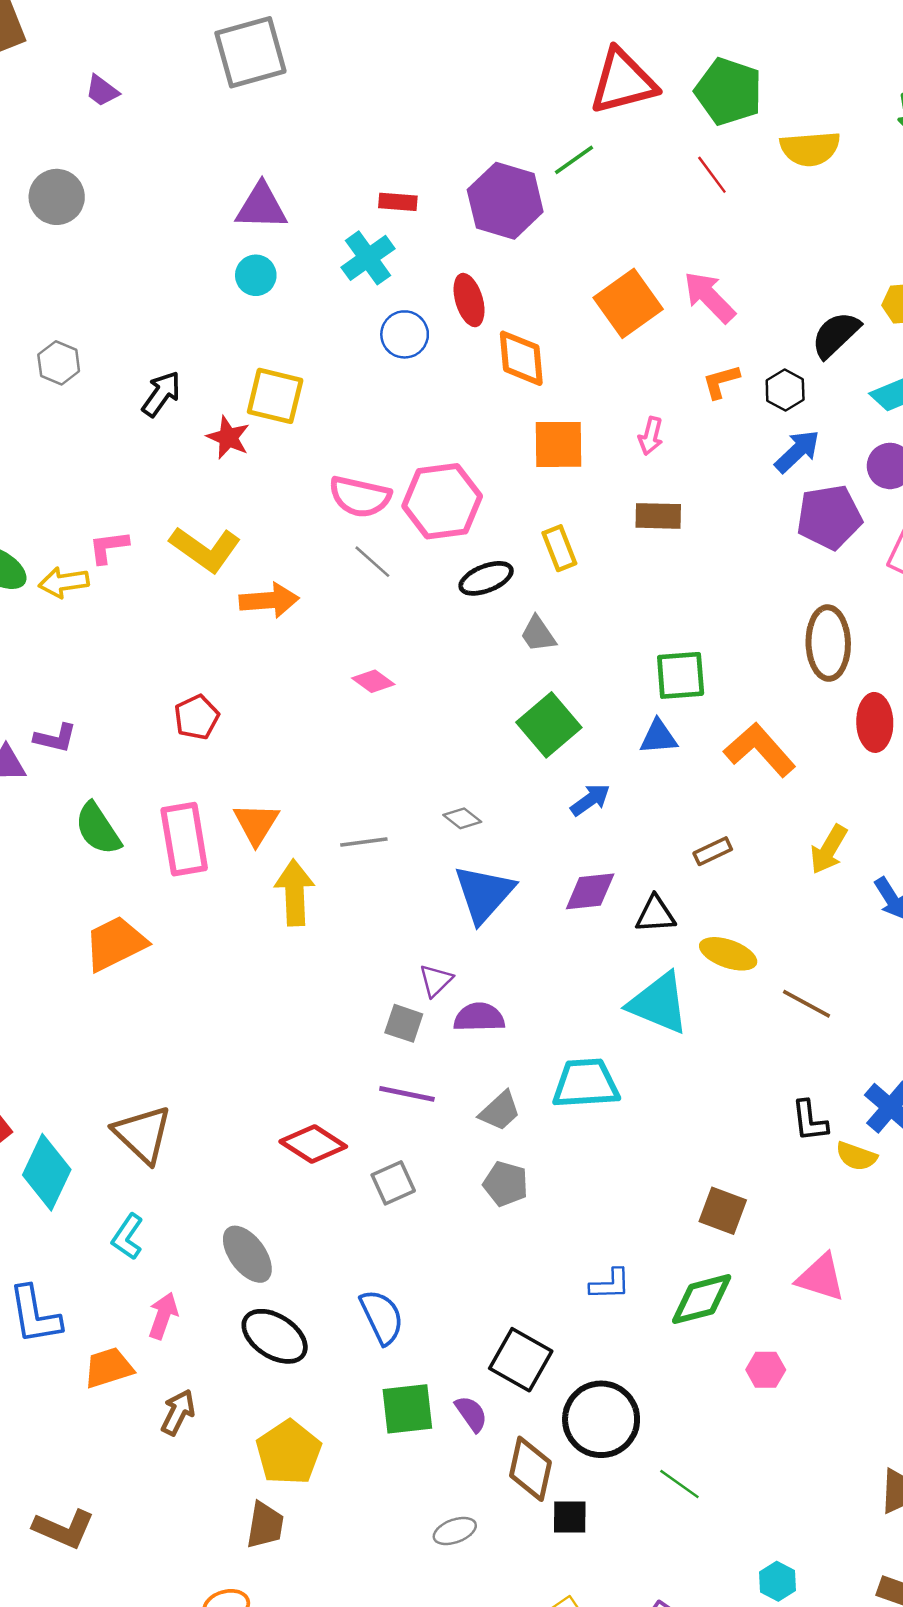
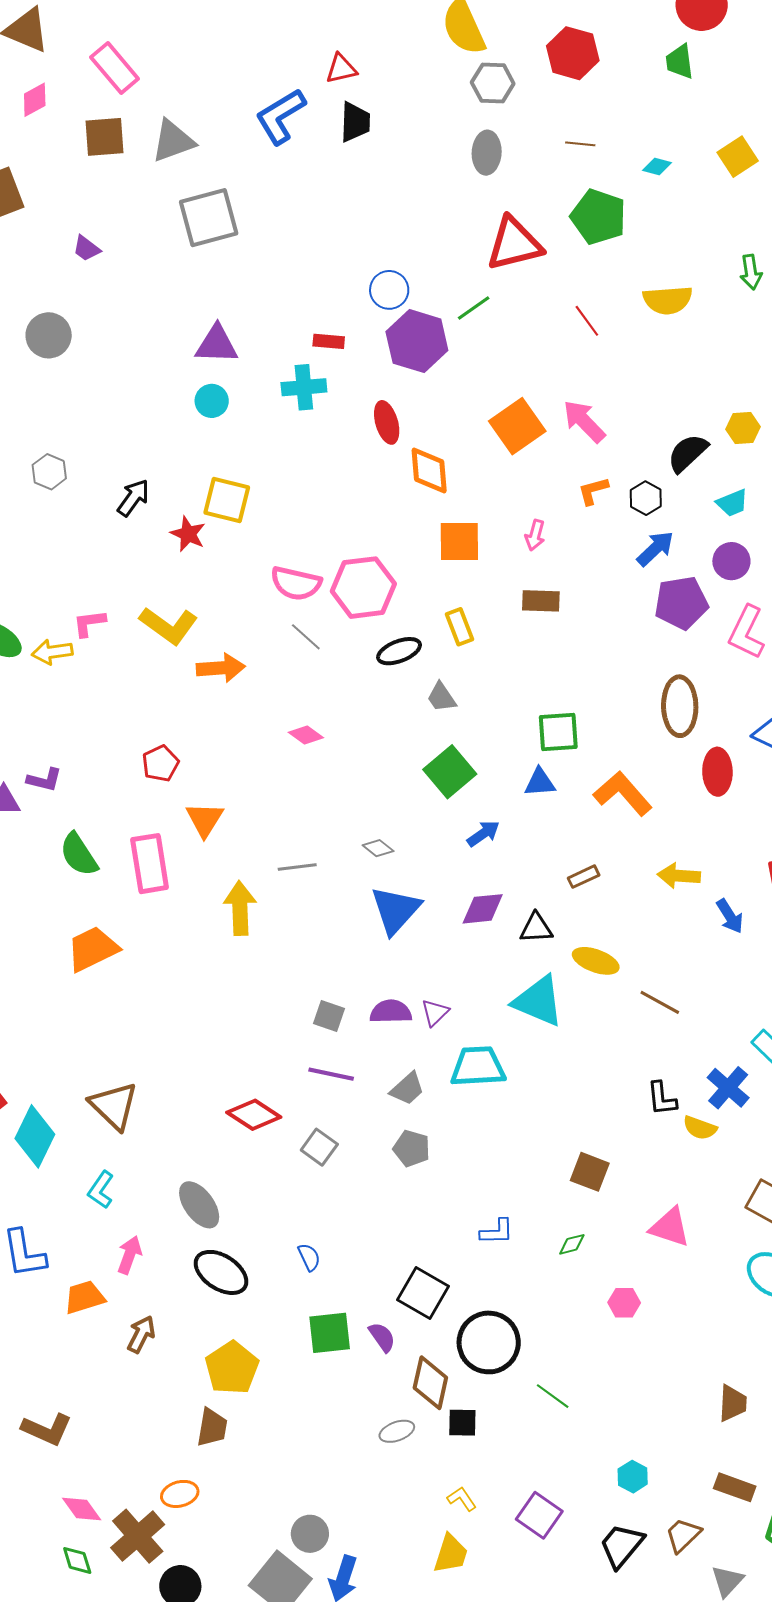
green pentagon: (729, 92) -> (598, 217), moved
cyan cross: (368, 258) -> (304, 387), turned 30
blue circle: (405, 334) -> (389, 290), moved
orange triangle: (256, 824) -> (205, 819), moved
yellow arrow: (829, 849) -> (679, 876), turned 63
purple triangle: (436, 980) -> (435, 1012), moved
gray square: (393, 1183) -> (319, 1147), turned -30
green diamond: (702, 1299) -> (572, 1244), size x0.5
blue semicircle: (382, 1317) -> (309, 1257), size x0.6
gray ellipse: (455, 1531) -> (397, 1431), moved

